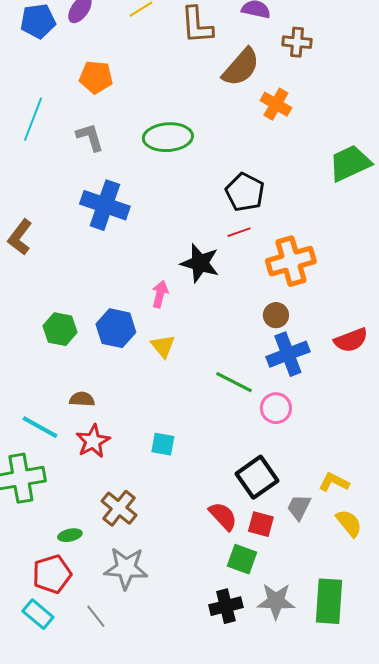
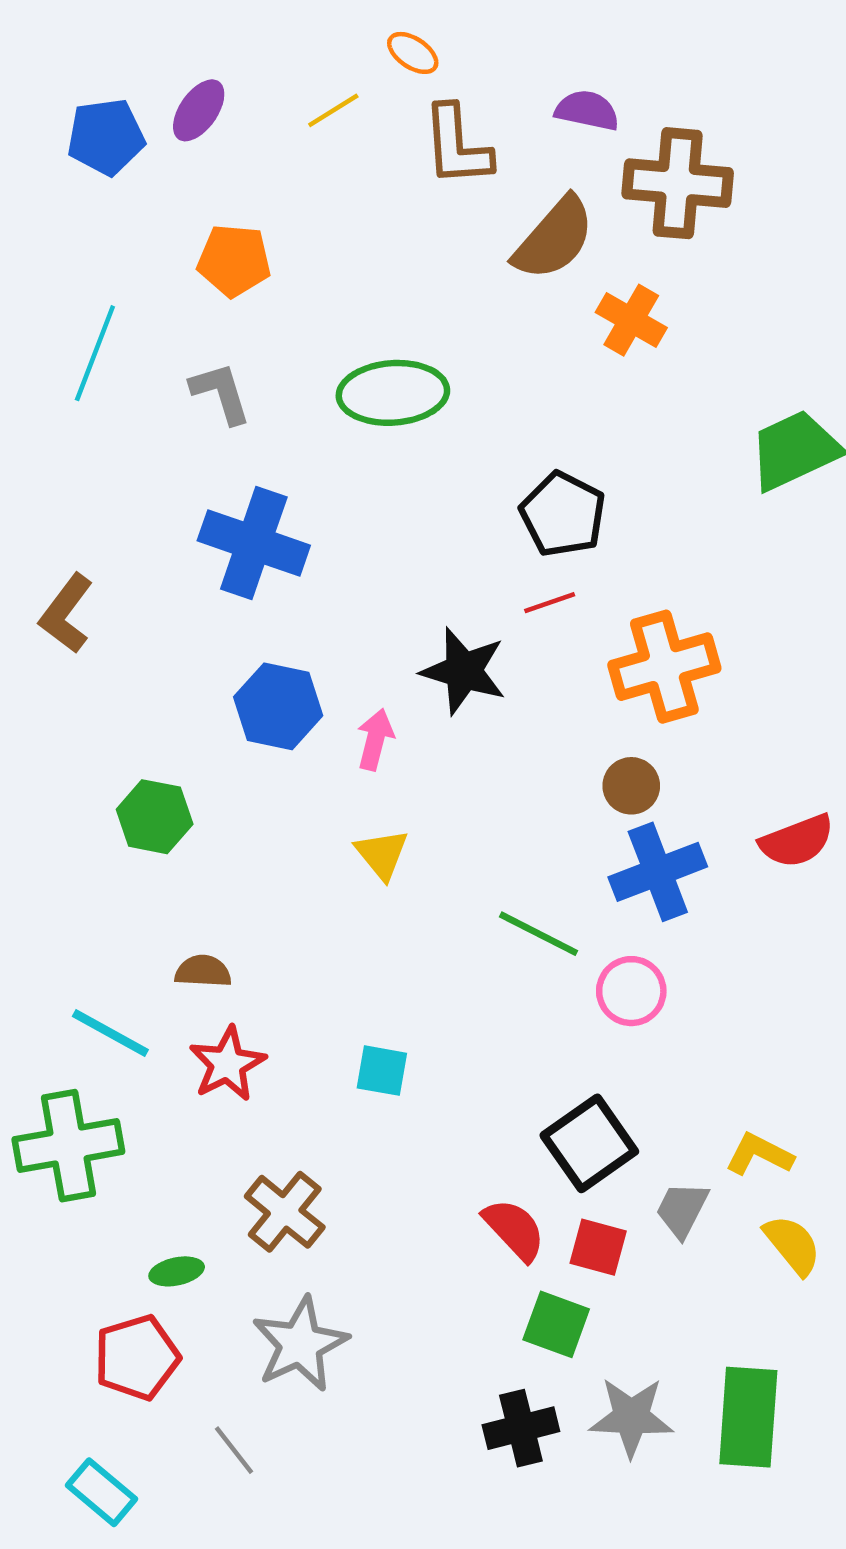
brown cross: (297, 42) -> (678, 183), size x1.6
blue hexagon: (116, 328) -> (278, 706), moved
gray star: (126, 568) -> (300, 1344), turned -30
cyan rectangle: (38, 614) -> (102, 1492), moved

